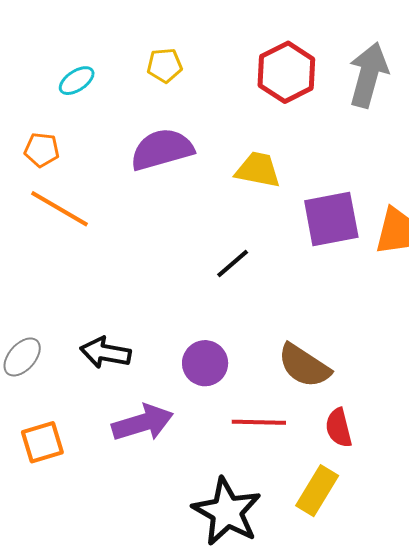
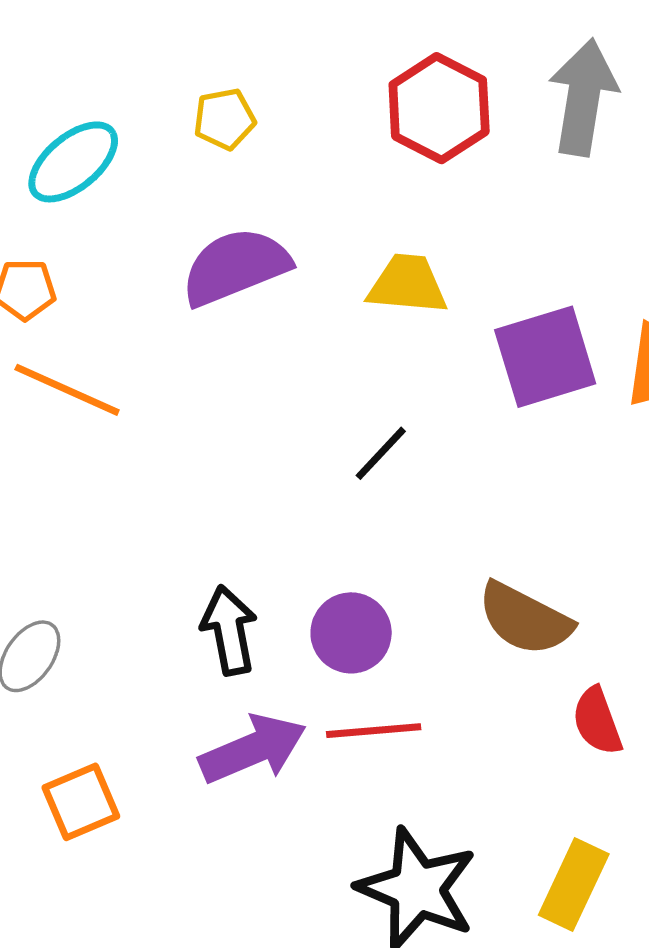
cyan ellipse: (77, 81) -> (73, 162), size x1.5
black arrow: (105, 353) -> (229, 630), moved, turned 75
red line: (259, 422) -> (374, 731), moved
yellow rectangle: (317, 491) -> (574, 884), moved

